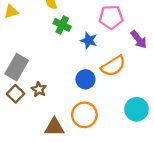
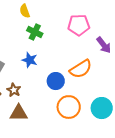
blue star: (89, 40) -> (30, 60), moved
orange circle: (84, 115) -> (69, 107), moved
brown triangle: (54, 127) -> (19, 113), moved

